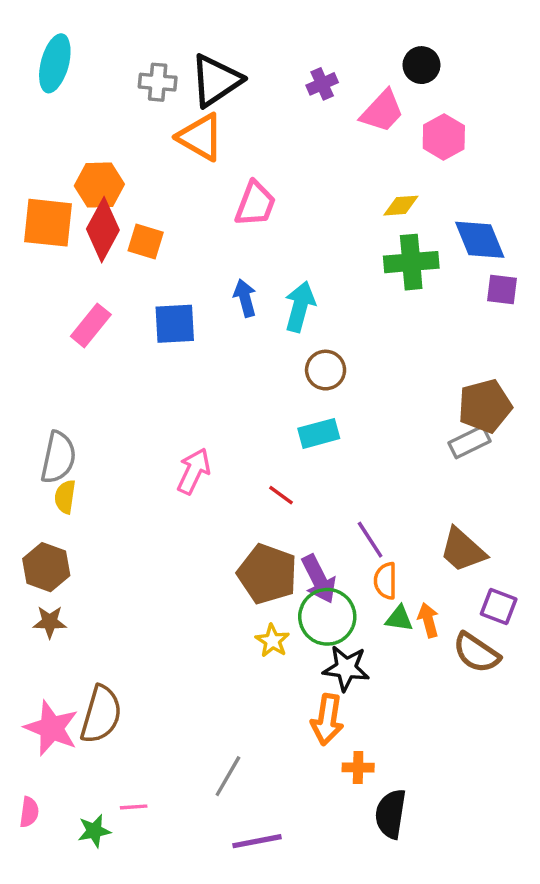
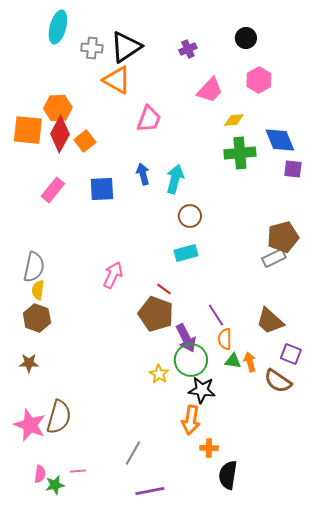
cyan ellipse: (55, 63) -> (58, 27), moved
pink trapezoid: (382, 111) -> (210, 90), moved
orange square: (146, 242) -> (85, 141), turned 35
brown hexagon: (46, 567) -> (37, 318), moved
brown pentagon: (267, 574) -> (156, 314), moved
pink semicircle: (29, 812) -> (40, 474), moved

